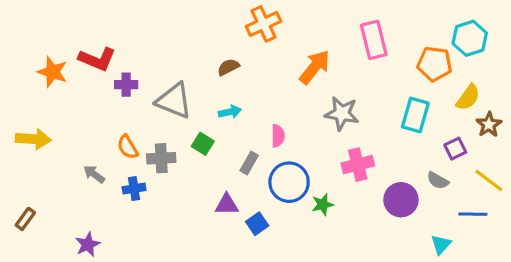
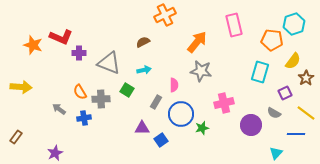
gray star: (342, 113) -> (201, 71), moved

